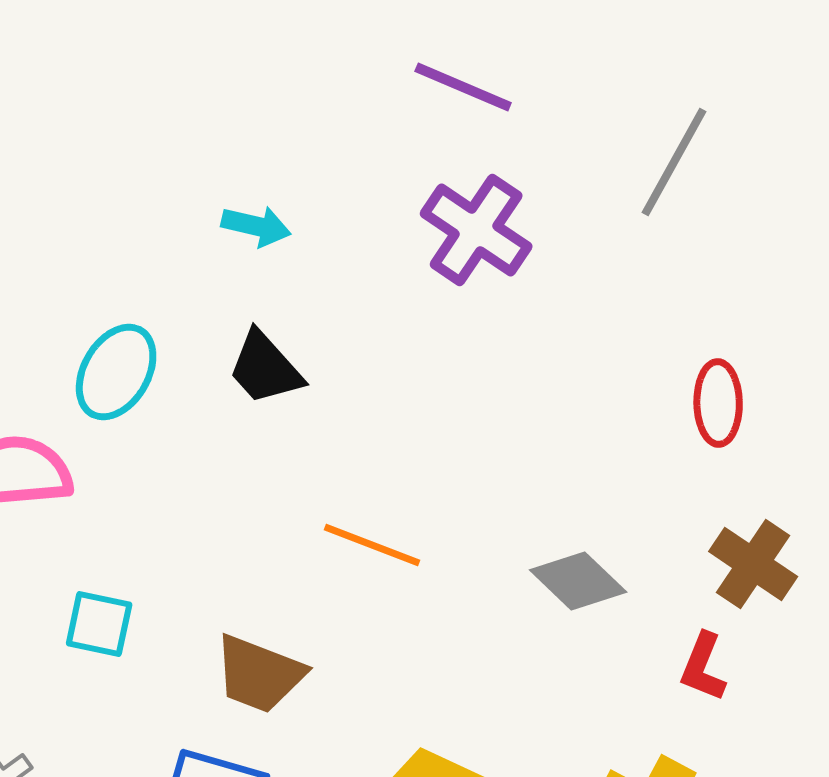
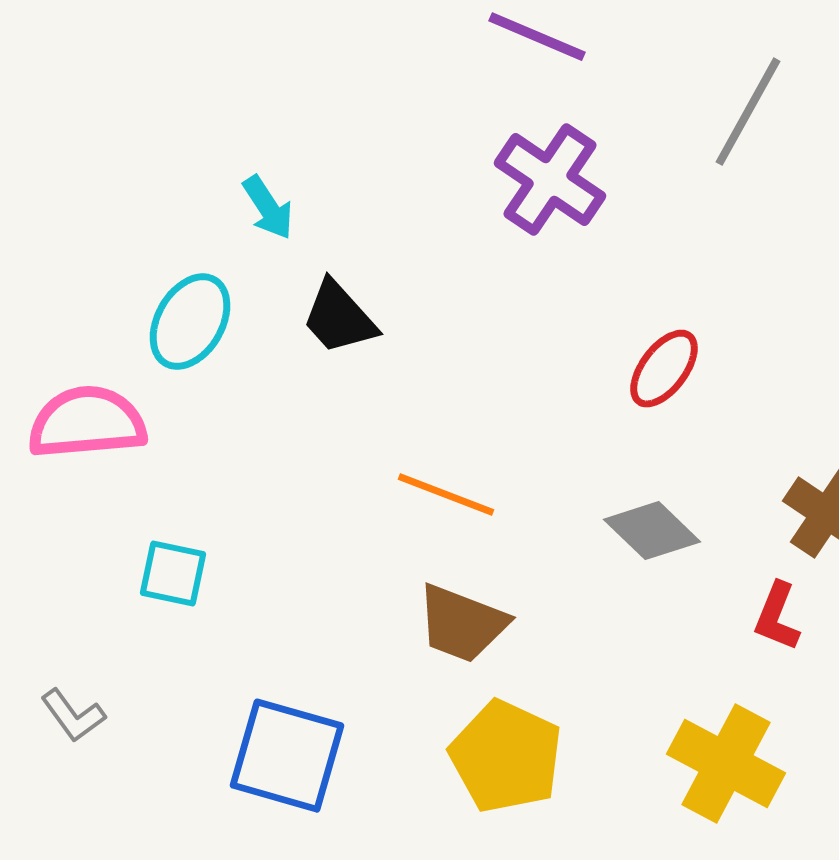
cyan arrow: (256, 226) -> (268, 208), moved, turned 44
red ellipse: (718, 403) -> (664, 369), moved, turned 38
brown trapezoid: (259, 674) -> (462, 624), moved

